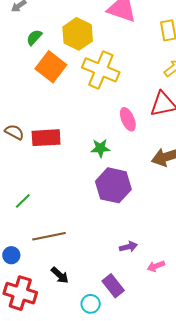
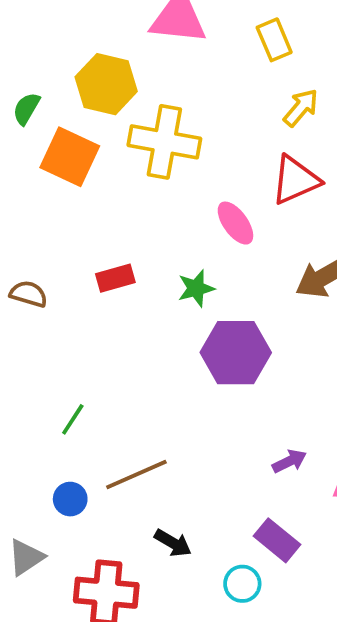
red rectangle: (46, 138) -> (115, 278), moved, size x0.7
blue circle: (11, 255) -> (70, 499), moved

